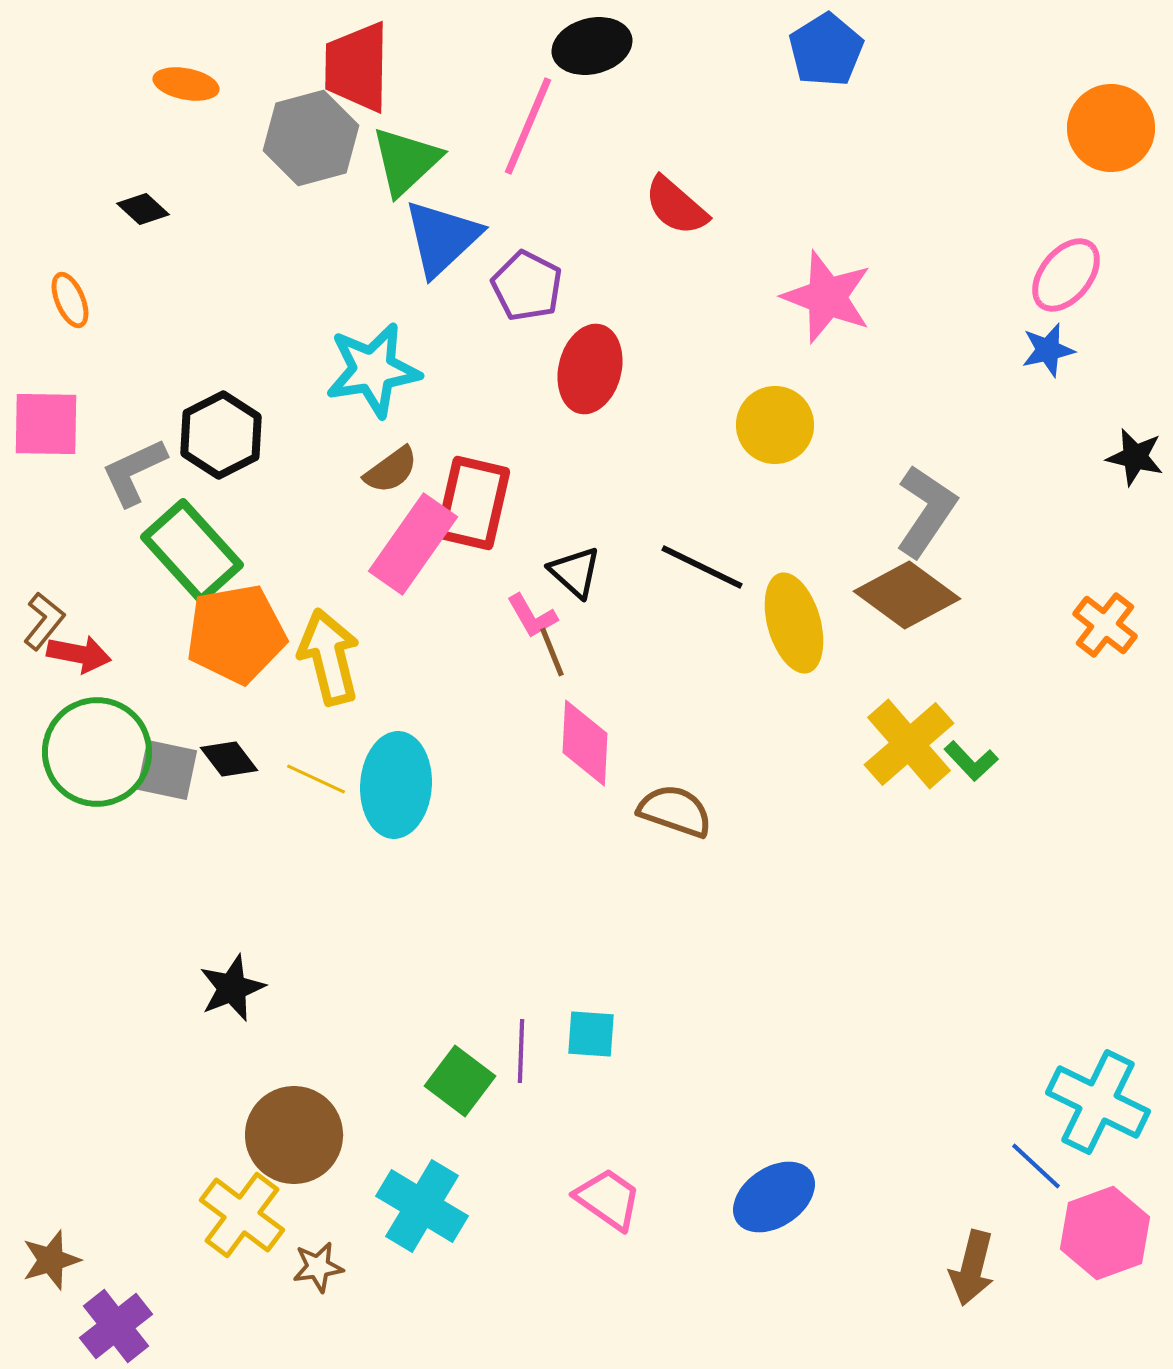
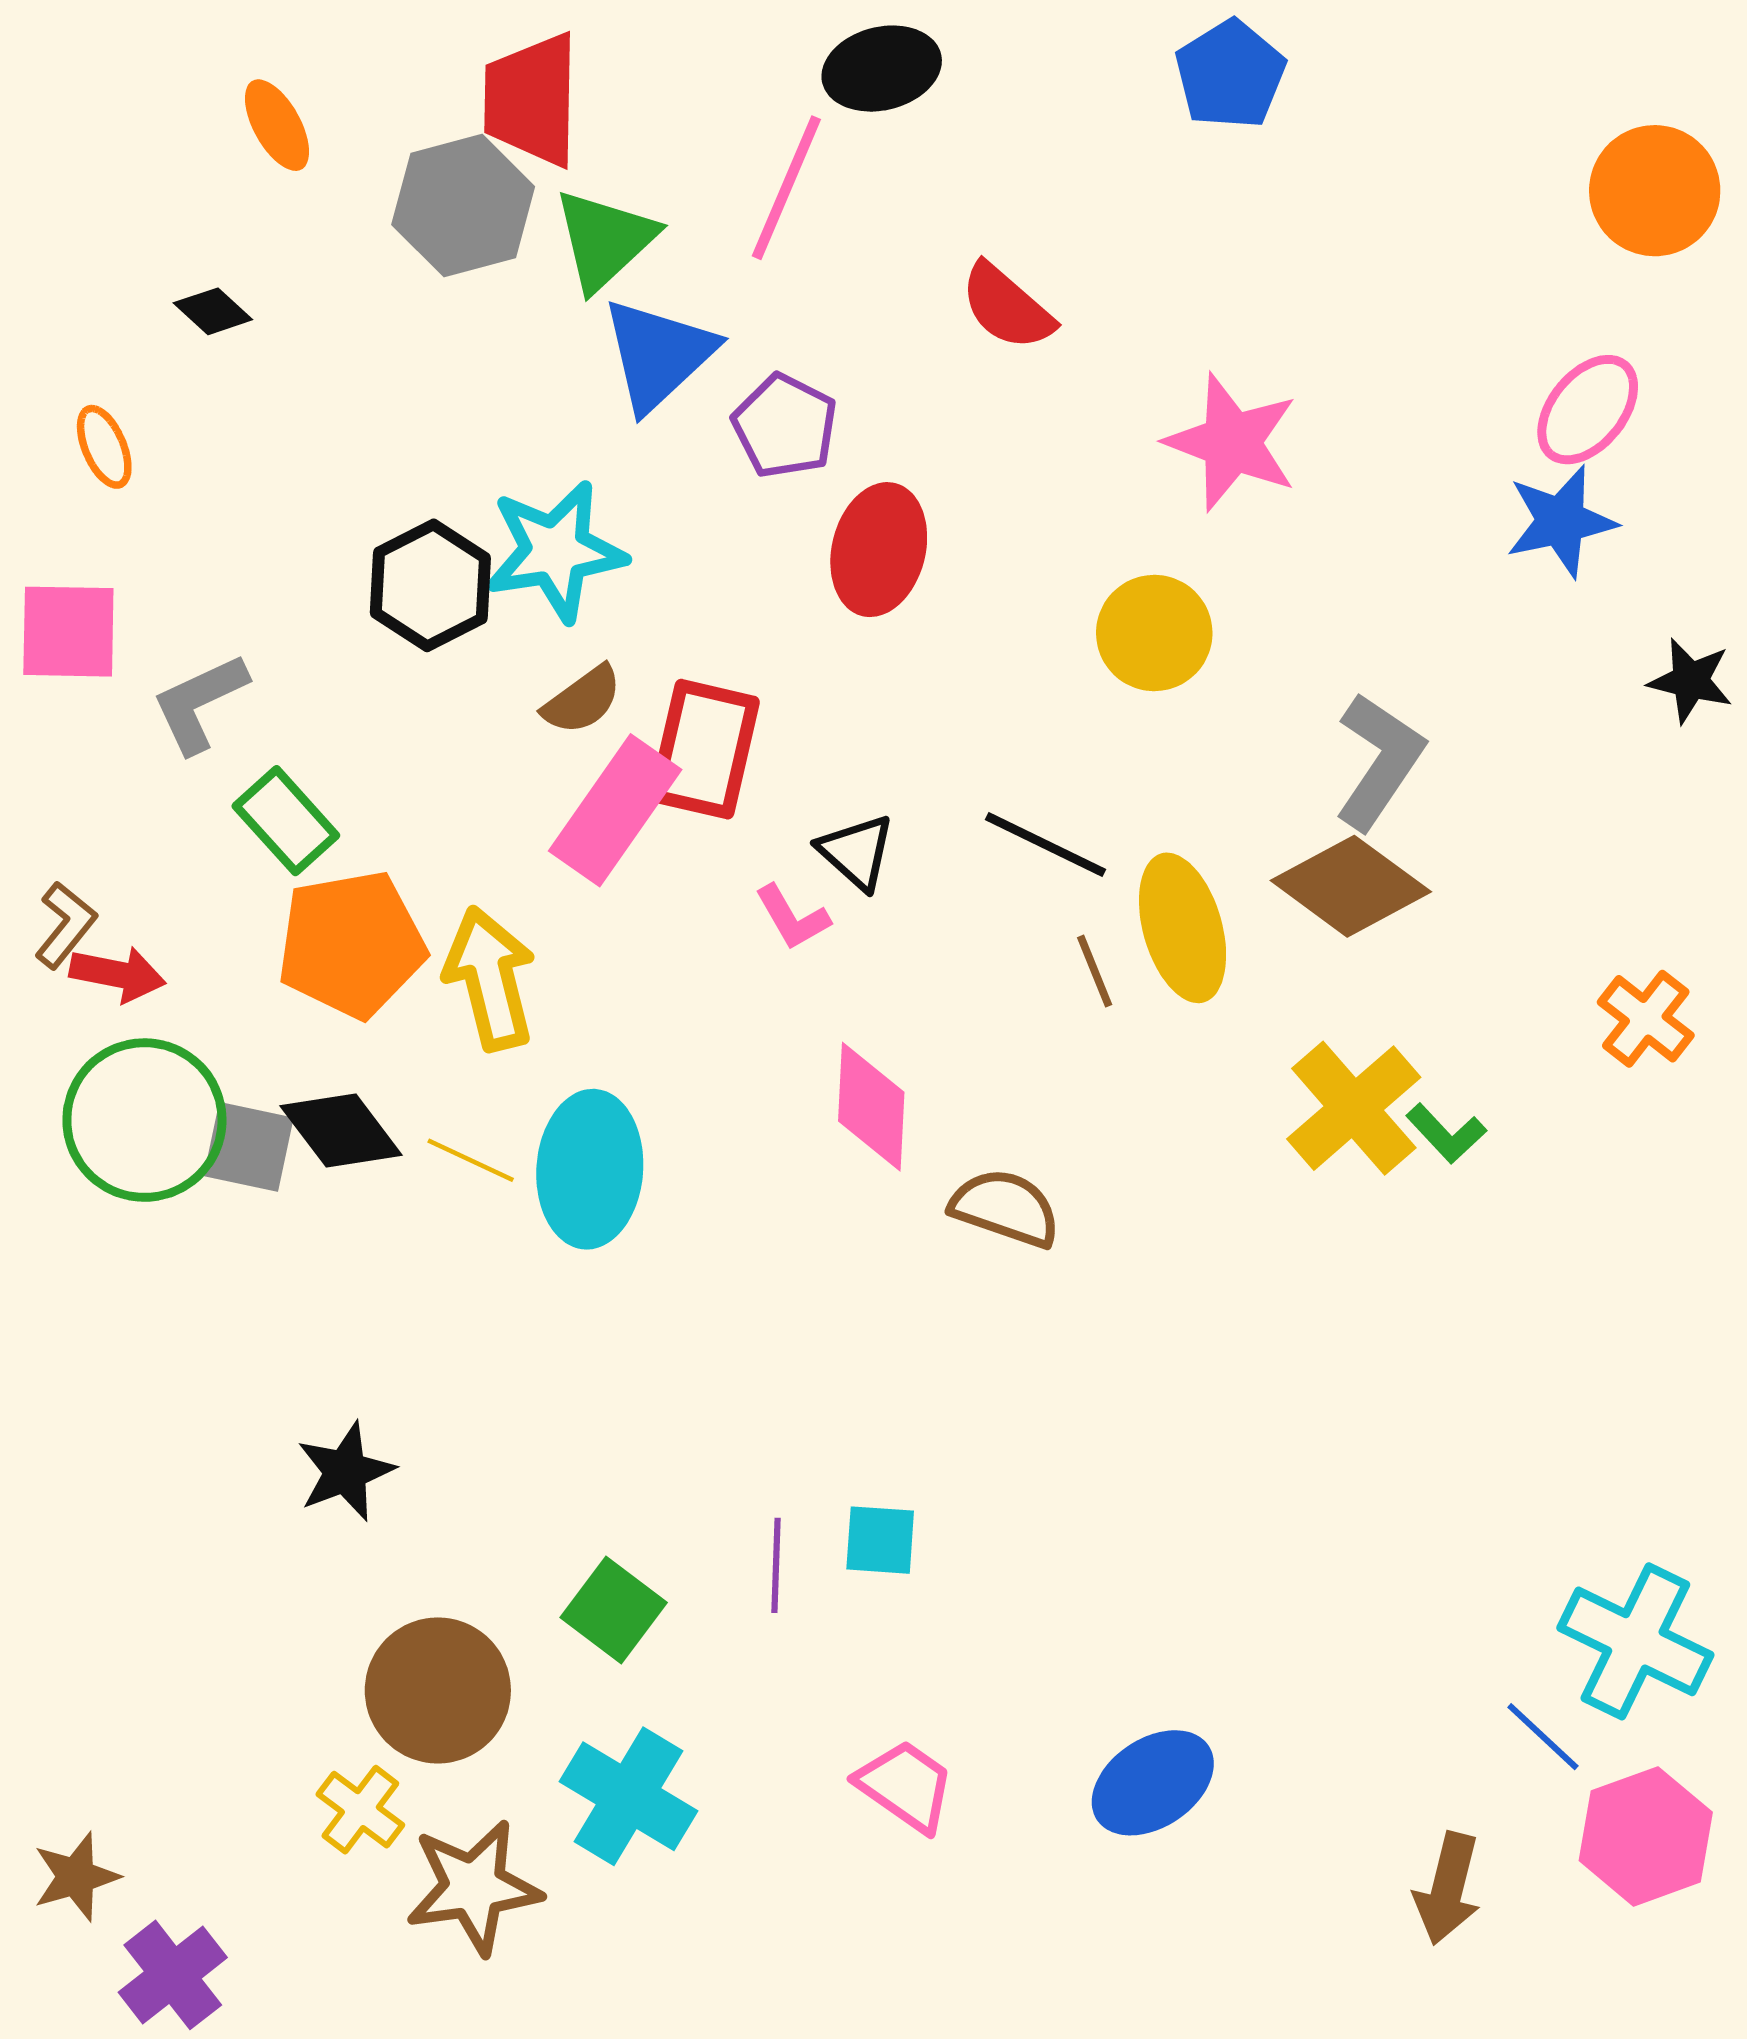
orange ellipse: (186, 84) -> (277, 125), turned 50
blue star: (1048, 350) -> (1561, 521), size x1.4
black hexagon: (221, 435) -> (430, 585), moved
green rectangle: (192, 551) -> (286, 821), size x0.7
orange cross: (1105, 625) -> (1646, 1019), moved
brown line: (552, 652) -> (1095, 971), moved
black diamond: (229, 759) -> (341, 1130), size x1.4
green square: (460, 1081) -> (614, 1610), moved
yellow cross: (242, 1215) -> (360, 1810), size x0.7
brown star: (318, 1267) -> (474, 1887), size x1.8

